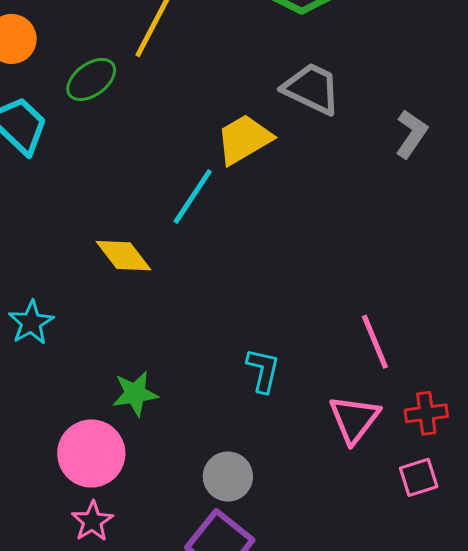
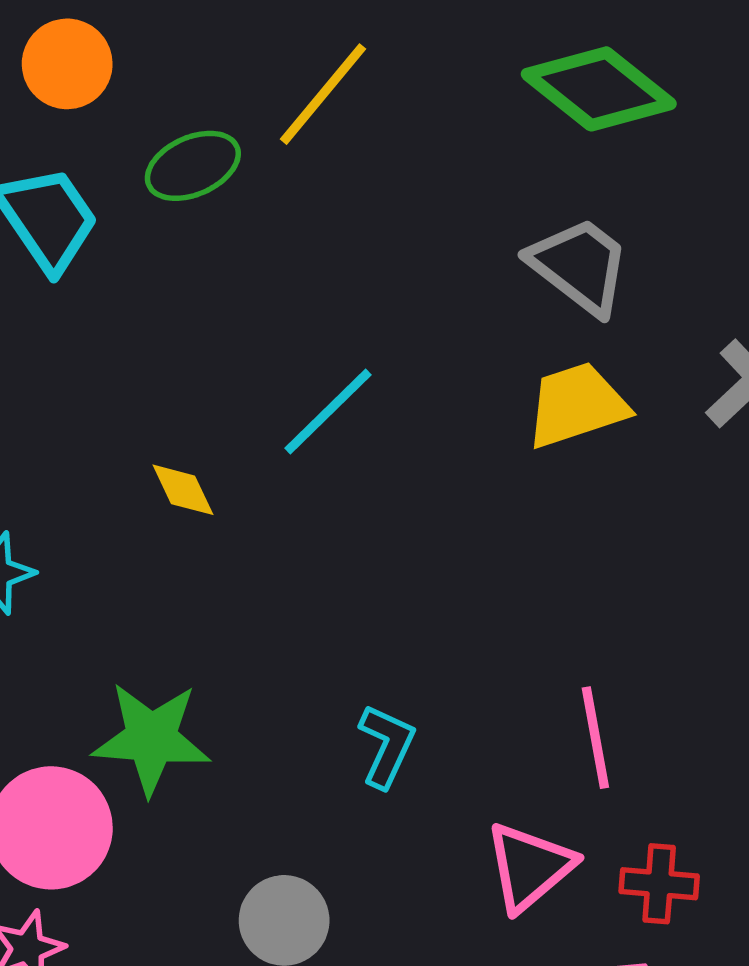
yellow trapezoid: (244, 139) -> (577, 405), moved
yellow diamond: (123, 256) -> (183, 490), size x0.7
green star: (135, 394) -> (151, 738), size x1.4

